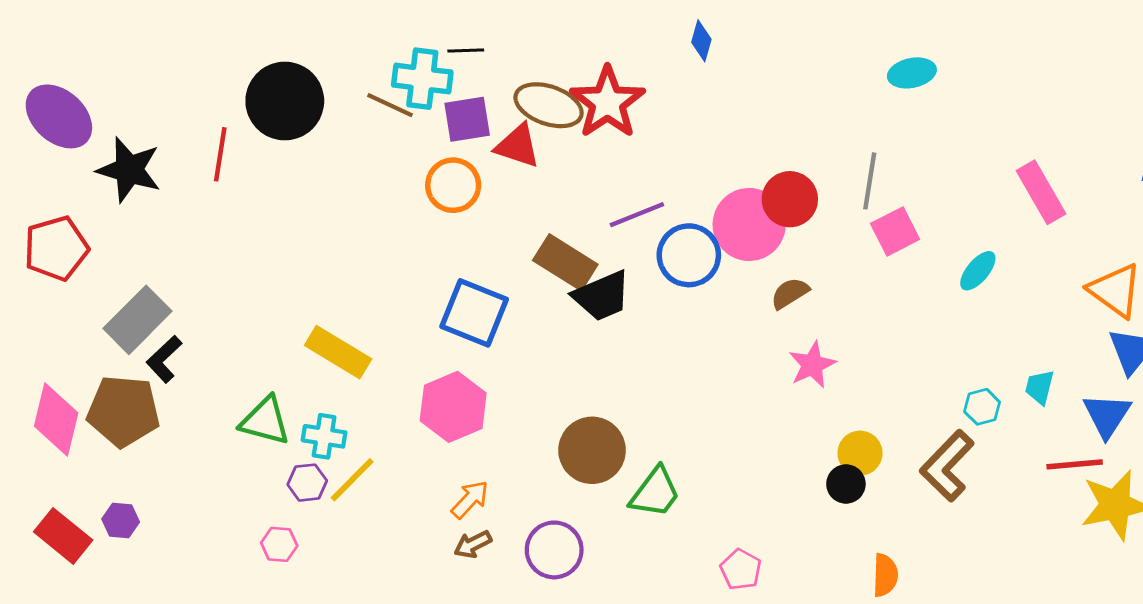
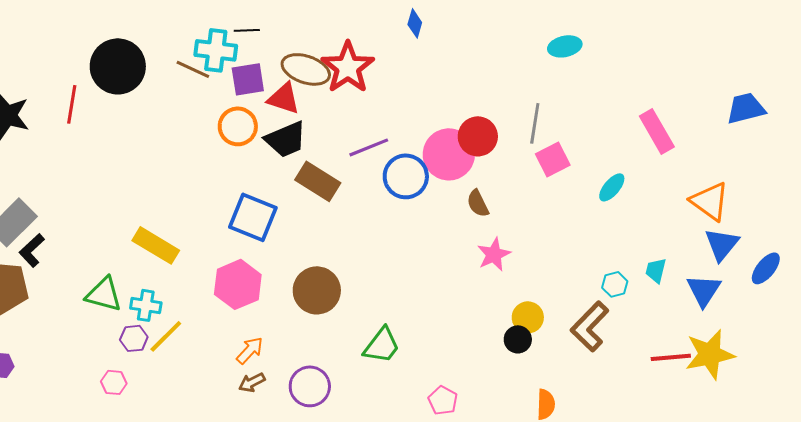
brown semicircle: (790, 293) -> (478, 203), turned -84
black trapezoid: (602, 296) -> (286, 139), moved
brown circle: (592, 450) -> (317, 290), moved
red line: (1075, 464) -> (671, 357), moved

